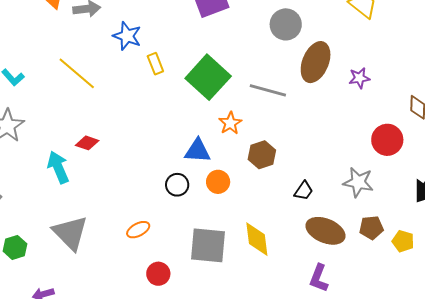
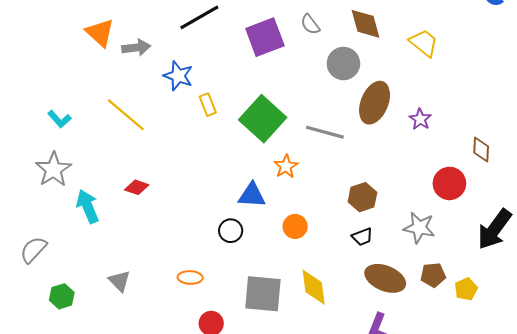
purple star: (359, 78) -> (420, 119), turned -30
brown hexagon: (262, 155) -> (362, 197), moved
cyan arrow: (58, 167) -> (88, 206), moved
orange circle: (218, 182) -> (295, 226), moved
black trapezoid: (304, 191) -> (362, 237), turned 35
orange ellipse: (138, 230) -> (190, 277), turned 30
gray triangle: (70, 233) -> (119, 281), size x0.6
yellow pentagon: (403, 241) -> (466, 289), turned 30

